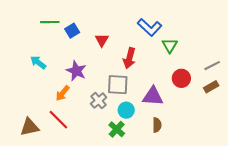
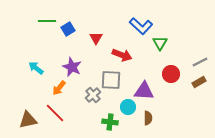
red arrow: (129, 58) -> (122, 55), turned -84
cyan arrow: (38, 62) -> (36, 68), moved
cyan circle: (126, 110) -> (128, 107), moved
green cross: (117, 129) -> (110, 122), turned -35

